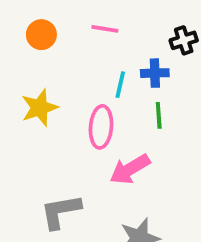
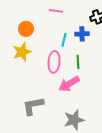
orange circle: (41, 35) -> (26, 29), moved
green line: (159, 115) -> (78, 62), moved

